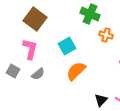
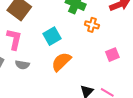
gray semicircle: (38, 74) -> (22, 65), turned 48

